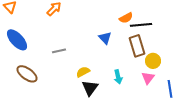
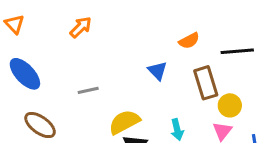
black line: (141, 25) -> (237, 51), moved
yellow semicircle: (83, 72) -> (124, 122), size x1.5

